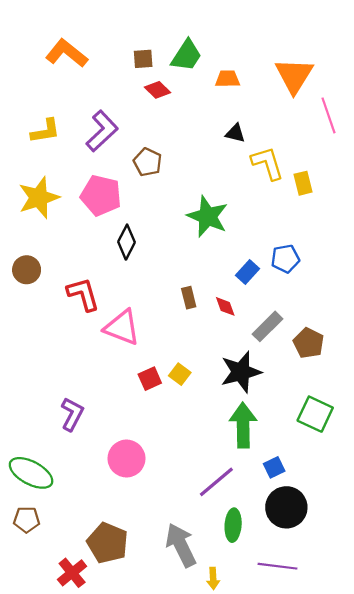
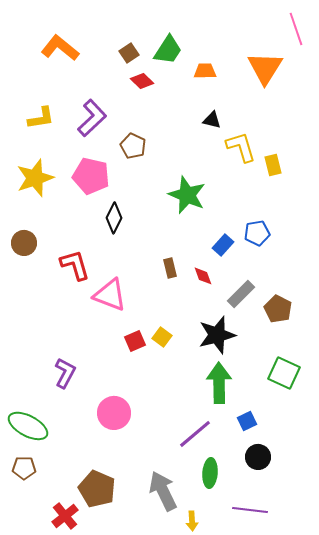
brown square: (143, 59) -> (129, 53), turned -30
pink line: (329, 115) -> (296, 29), moved
black circle: (286, 507) -> (258, 457), size x0.7

